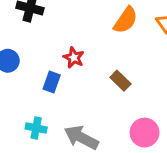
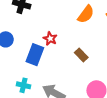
blue rectangle: (52, 82) -> (35, 55), size x1.5

